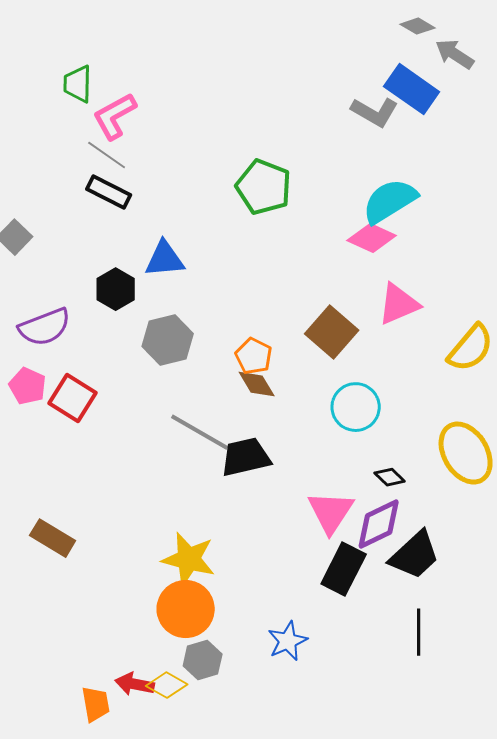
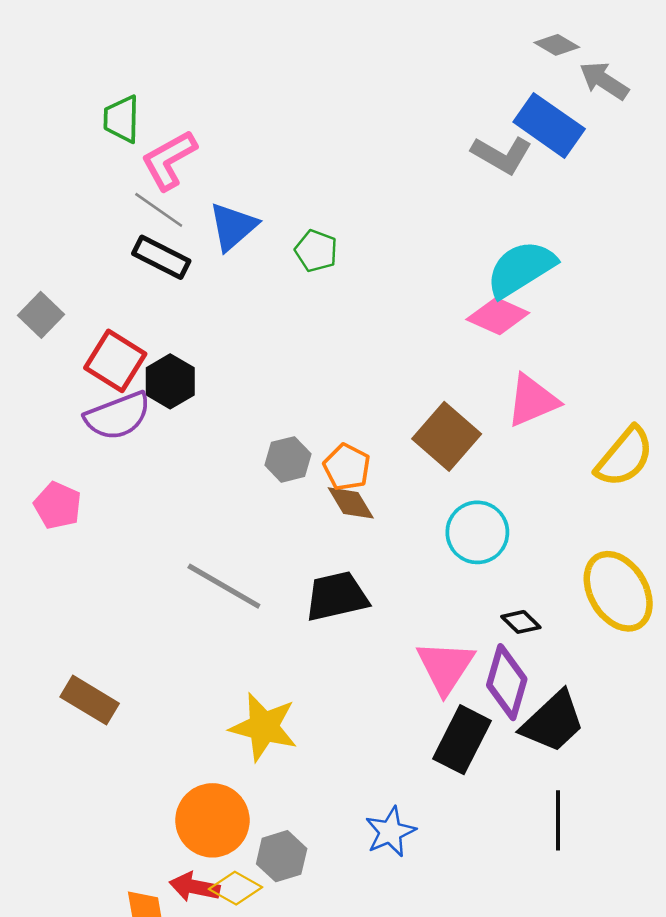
green pentagon: (264, 187) -> (316, 251), moved, size x0.6
blue triangle: (165, 259) -> (233, 227), moved, turned -36
purple semicircle: (45, 327) -> (118, 416), moved
gray hexagon: (168, 340) -> (288, 459), moved, size x0.7
red square: (73, 398) -> (115, 361), moved
gray line: (200, 432) -> (224, 586), moved
purple diamond: (379, 524) -> (507, 682), turned -48
orange circle: (186, 609) -> (212, 820), moved

